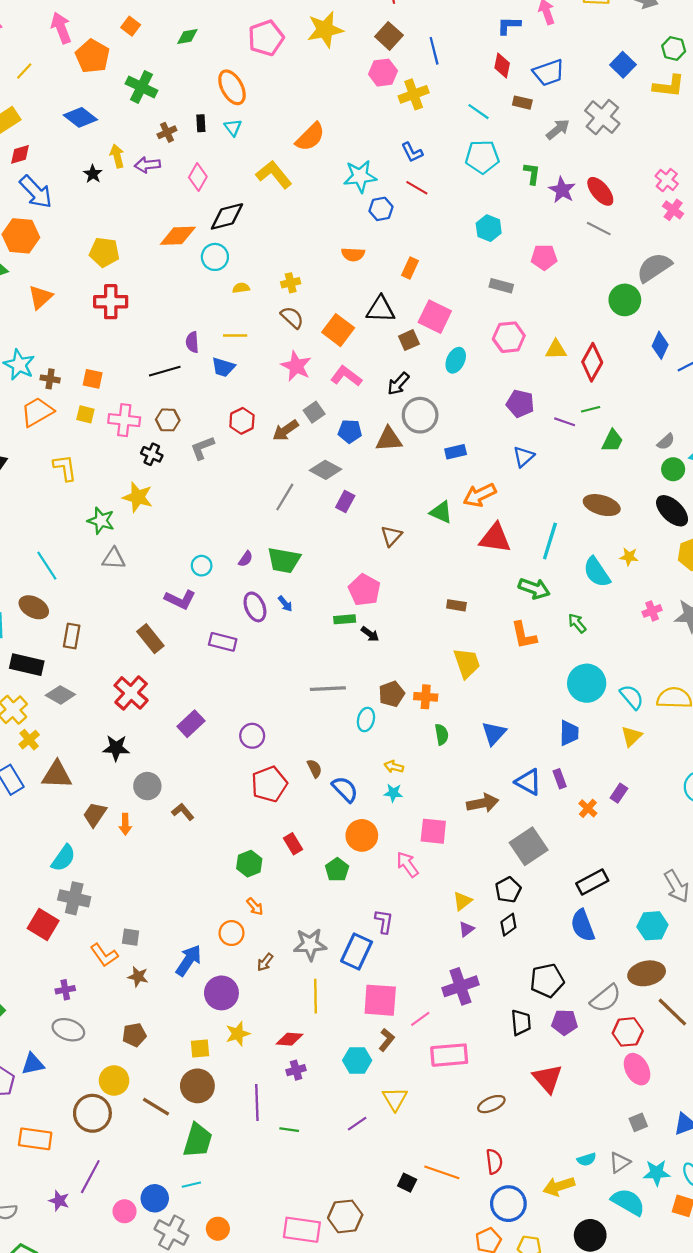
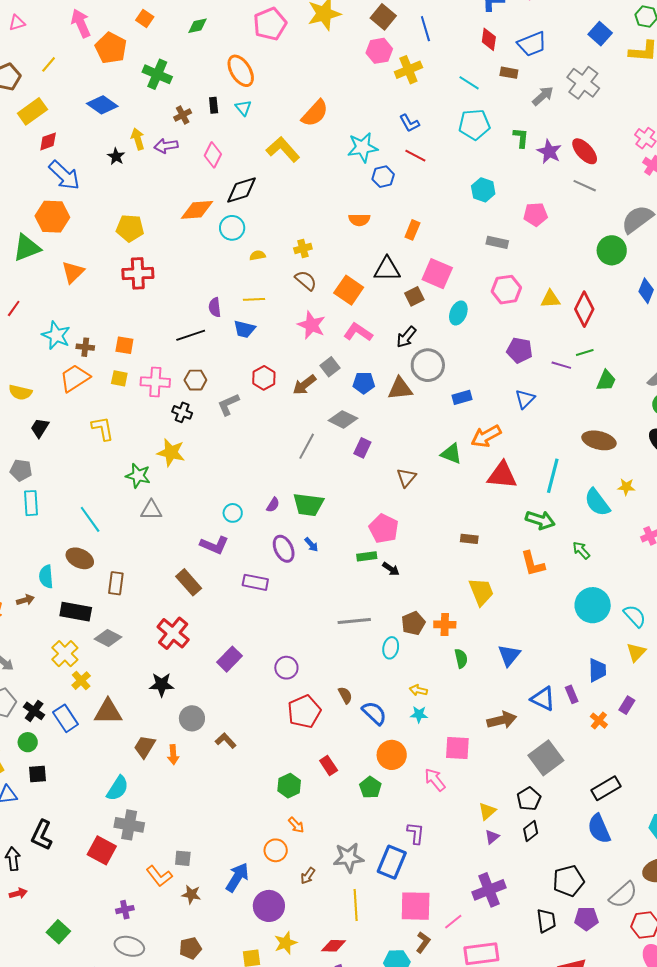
blue trapezoid: (569, 733) -> (597, 670), moved

